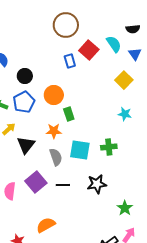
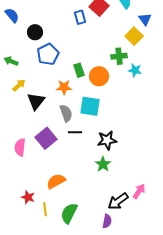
blue triangle: (135, 54) -> (145, 19), moved
orange circle: (54, 95) -> (99, 76), moved
blue pentagon: (24, 102) -> (48, 54), moved
green cross: (109, 147) -> (119, 56), moved
black line: (63, 185) -> (75, 132), moved
green star: (125, 208) -> (103, 164), moved

